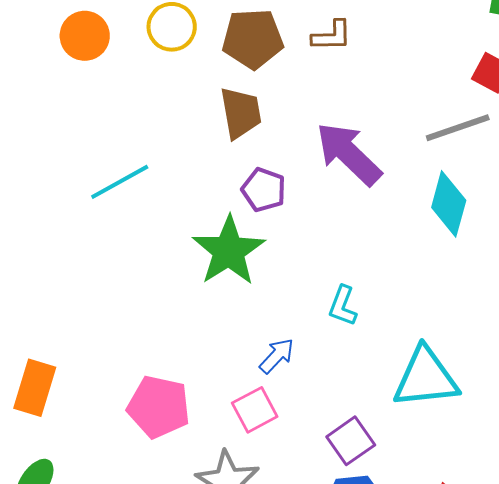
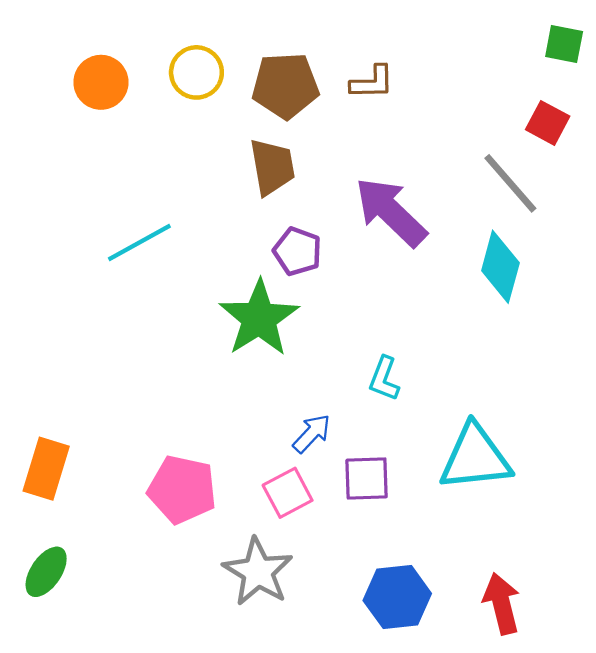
gray line: (458, 128) -> (510, 183), turned 68
purple square: (351, 441) -> (367, 479), moved, turned 33

